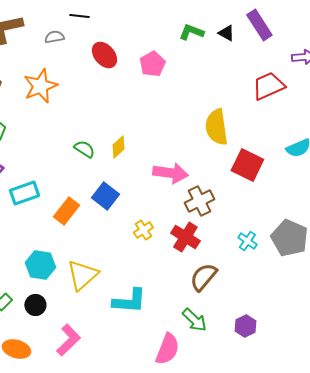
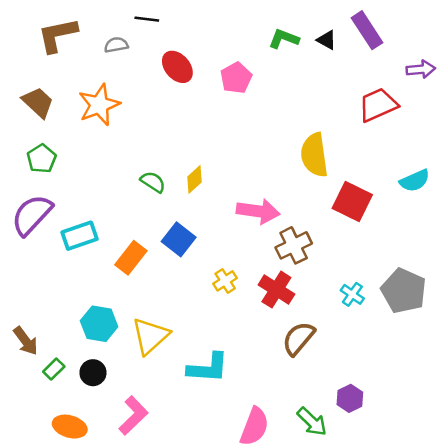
green arrow: (194, 320) -> (312, 422), moved

